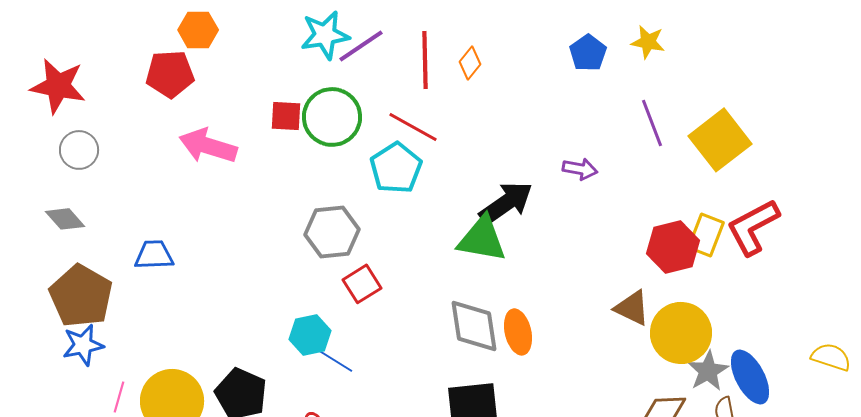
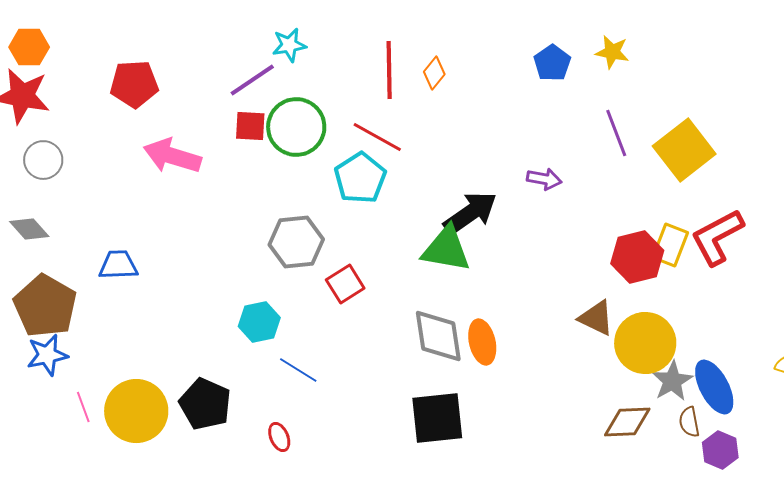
orange hexagon: (198, 30) -> (29, 47), moved
cyan star: (325, 35) -> (289, 45), size x0.7
purple line: (361, 46) -> (252, 80), moved
red square: (362, 284) -> (345, 284), moved
cyan hexagon: (310, 335) -> (259, 322), moved
pink line: (119, 397) -> (83, 407), turned -36

